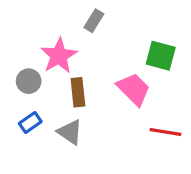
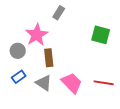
pink trapezoid: (134, 89) -> (72, 83), moved

